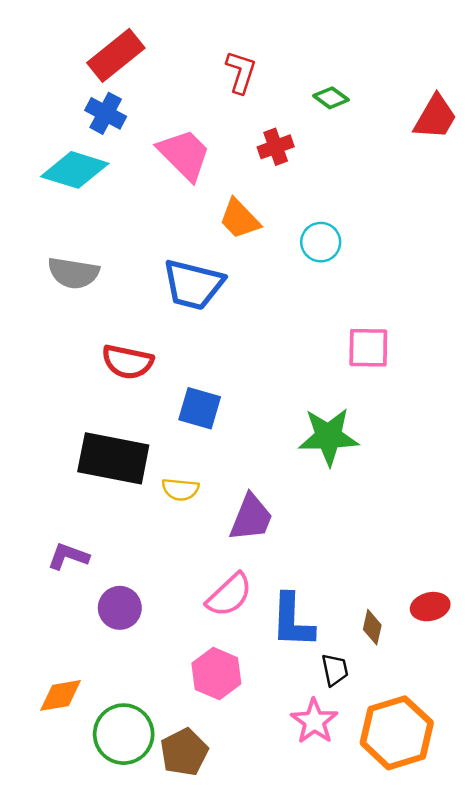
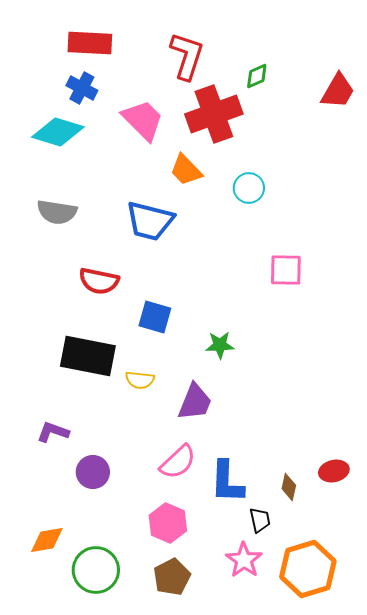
red rectangle: (116, 55) -> (90, 43), turned 42
red L-shape: (241, 72) -> (187, 56), size x1.4
green diamond: (331, 98) -> (257, 76), turned -60
red cross: (276, 147) -> (214, 114), size x2.0
green star: (328, 437) -> (220, 345), moved, size x0.6
brown pentagon: (184, 752) -> (172, 577), moved

